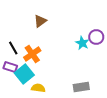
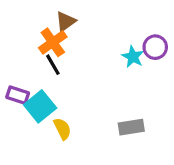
black line: (13, 48) -> (53, 65), moved
orange cross: (32, 54) -> (53, 42), moved
yellow semicircle: (38, 88) -> (62, 129), turned 56

